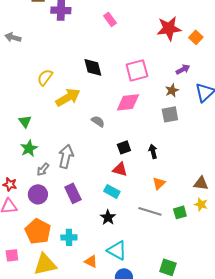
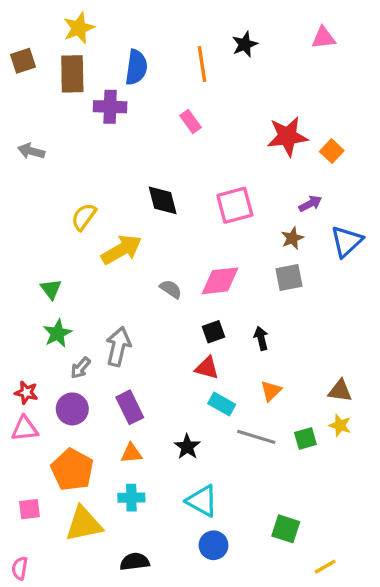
pink diamond: (128, 102) -> (220, 281), moved
cyan rectangle: (112, 191) -> (222, 404), moved
cyan cross: (69, 237) -> (131, 498), moved
orange triangle: (91, 261) -> (131, 453), moved, turned -32

